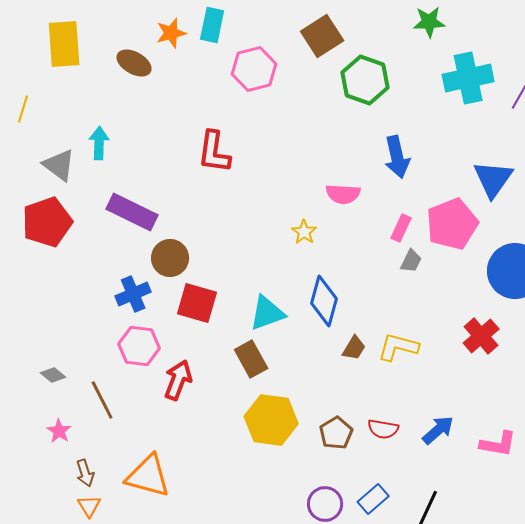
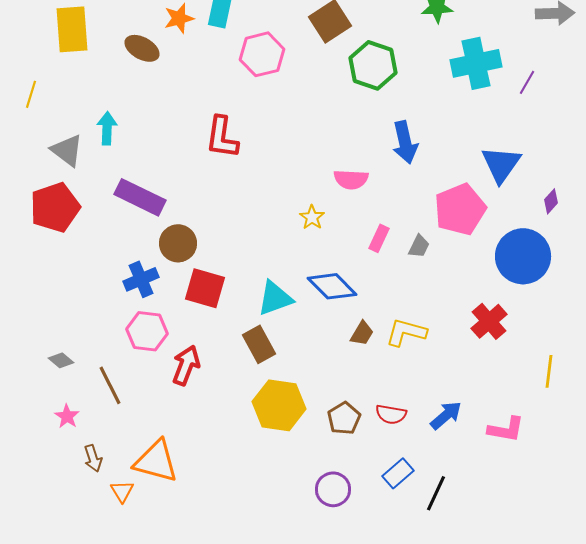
pink rectangle: (401, 228) -> (379, 238), moved
blue diamond: (324, 301) -> (332, 286), turned -60
blue rectangle: (373, 499) -> (398, 473), moved
orange triangle: (89, 506) -> (122, 491), moved

